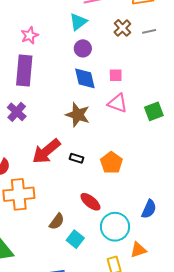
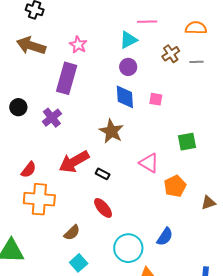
pink star: (30, 35) -> (78, 45), turned -30
pink triangle: (117, 103) -> (149, 163), moved
orange pentagon: (111, 163) -> (175, 186), moved
red ellipse: (90, 202) -> (103, 208), moved
cyan square: (75, 239) -> (79, 263), moved

